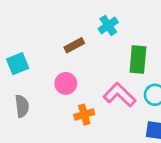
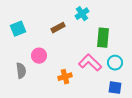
cyan square: (18, 64) -> (18, 29), moved
pink circle: (66, 83) -> (39, 56), moved

